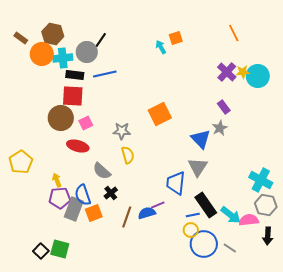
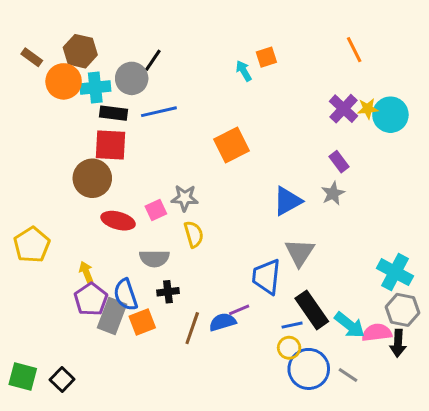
orange square: (160, 114) -> (232, 145), moved
pink square: (86, 123) -> (156, 210), moved
blue triangle: (201, 139) -> (288, 201), moved, turned 45
gray semicircle: (102, 171) -> (154, 258), turned -42
black cross: (111, 193) -> (168, 292), turned 32
purple pentagon: (60, 198) -> (91, 299), turned -30
black arrow: (268, 236) -> (398, 343), moved
green square: (60, 249) -> (23, 377), moved

